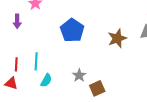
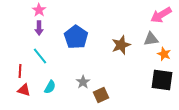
purple arrow: (17, 21) -> (39, 28), moved
cyan line: (36, 61) -> (40, 56), moved, turned -42
red triangle: (11, 83) -> (24, 90), moved

